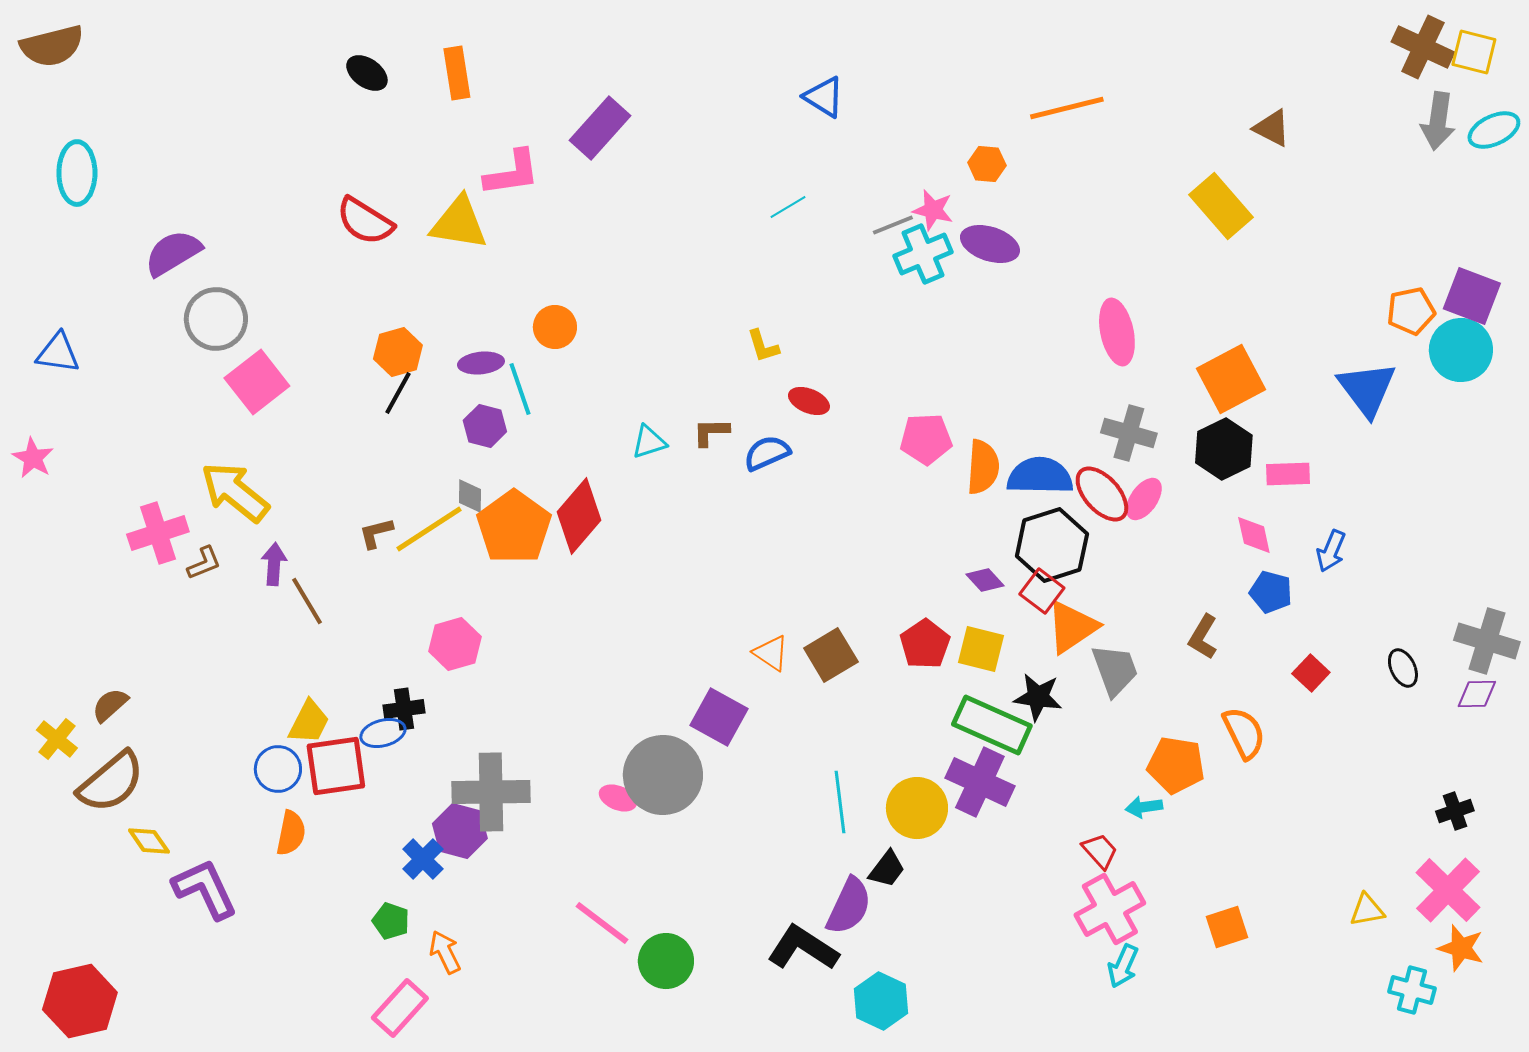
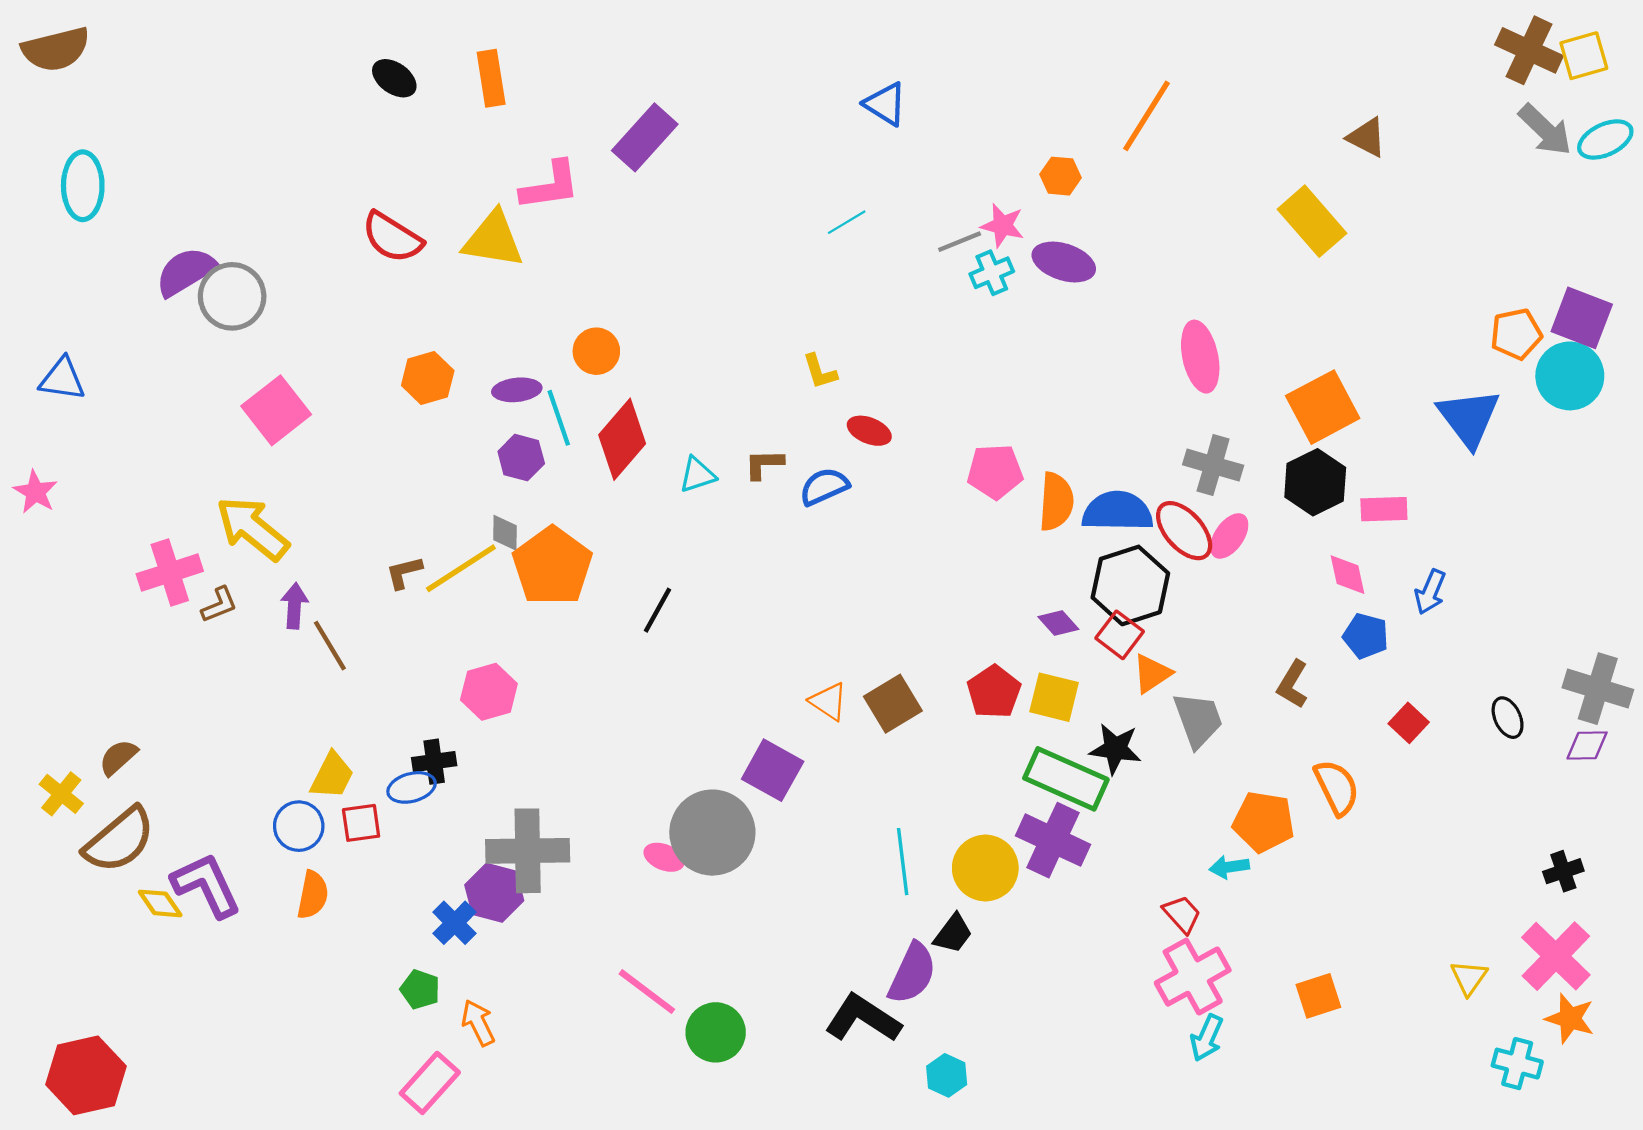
yellow square: (1474, 52) -> (1584, 56), turned -30
orange line: (1067, 108) -> (1146, 116), turned -44
gray arrow: (1438, 121) -> (1545, 130), turned -54
cyan cross: (923, 254) -> (992, 273), size x0.7
gray circle: (216, 319) -> (232, 296), moved
black line: (398, 393) -> (658, 610), moved
red diamond: (579, 516) -> (622, 439), moved
orange triangle: (1072, 627) -> (1152, 674), size x0.7
red square: (336, 766) -> (361, 823), size x0.6
purple L-shape: (205, 889) -> (206, 885), moved
yellow triangle: (1367, 910) -> (1469, 978), turned -45
cyan hexagon: (881, 1001) -> (947, 1075), size x0.7

